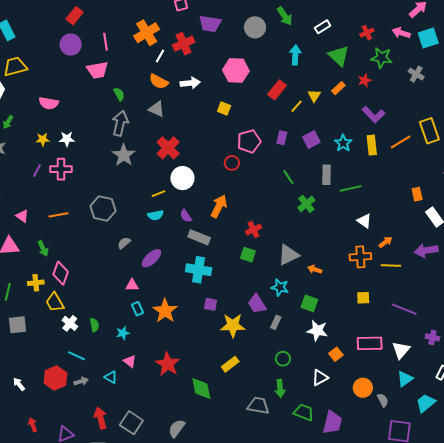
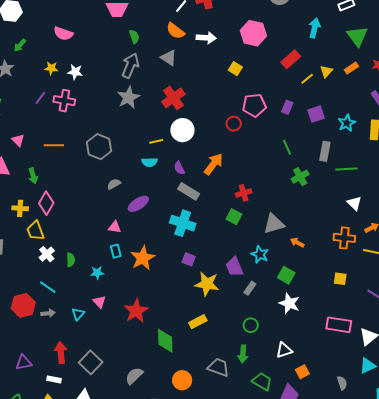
orange square: (336, 354) -> (302, 372), moved
cyan triangle: (111, 377) -> (78, 314), turned 32
orange circle: (363, 388) -> (182, 380), moved

